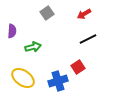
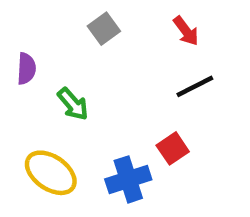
red arrow: (84, 14) -> (186, 31), turned -96
green arrow: (33, 47) -> (73, 104), turned 63

